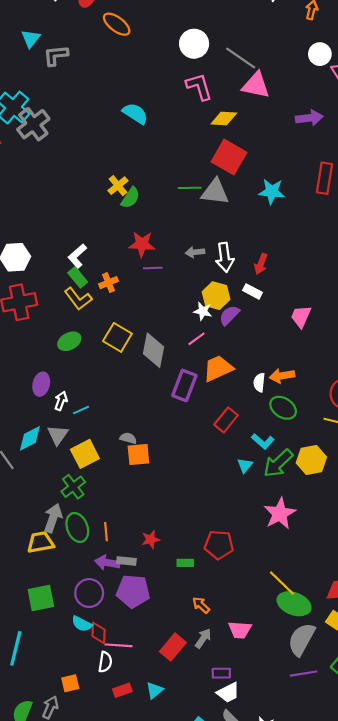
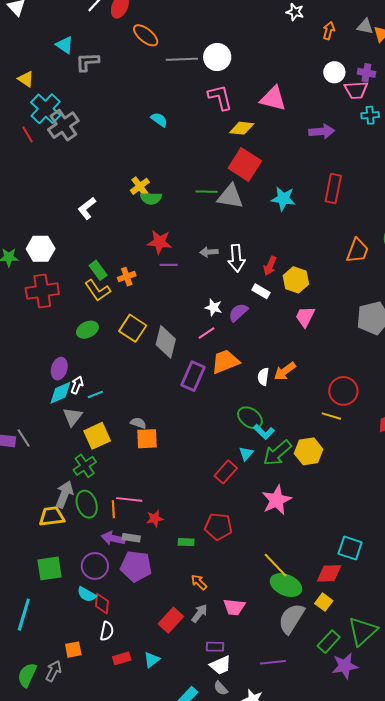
cyan triangle: (31, 39) -> (65, 45), turned -36
gray line: (241, 58) -> (182, 59), moved, turned -40
cyan semicircle: (135, 113) -> (159, 120), size x0.7
green semicircle: (130, 198) -> (151, 198), turned 55
white L-shape: (77, 256) -> (87, 208), moved
yellow hexagon: (216, 296) -> (296, 280), moved
orange arrow: (282, 376) -> (285, 371), turned -30
green ellipse: (283, 408) -> (250, 418), moved
red rectangle: (226, 420) -> (226, 472), moved
cyan diamond: (30, 438) -> (60, 393), moved
pink line: (119, 645) -> (129, 499), moved
purple line: (304, 674) -> (273, 662), moved

